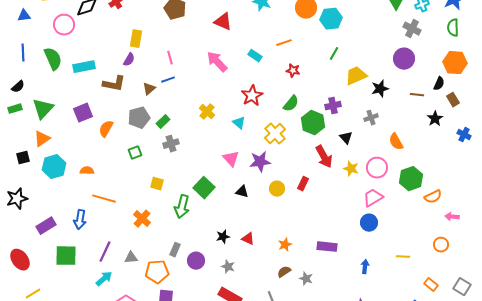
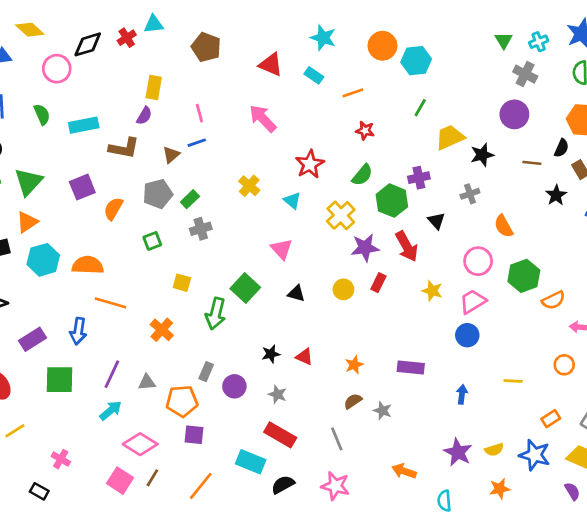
cyan rectangle: (255, 56) -> (314, 75), moved
green semicircle: (53, 59) -> (42, 114), size x0.7
purple star: (260, 162) -> (365, 248), moved
yellow star: (351, 169) -> (432, 291), moved
orange semicircle: (87, 171) -> (88, 265), size x1.6
orange rectangle: (431, 285) -> (551, 419), turned -72

